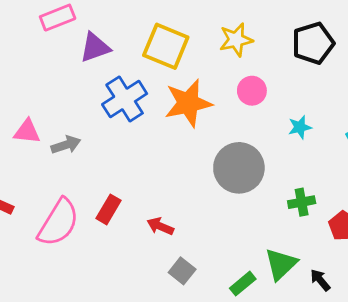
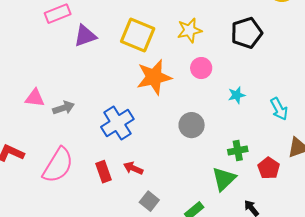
blue cross: (125, 99) -> (117, 123), moved
gray circle: (239, 168) -> (192, 125), size x0.7
red rectangle: (108, 209) -> (103, 172), moved, turned -50
green triangle: (281, 264) -> (224, 179), moved

